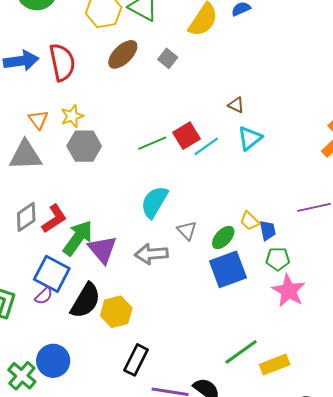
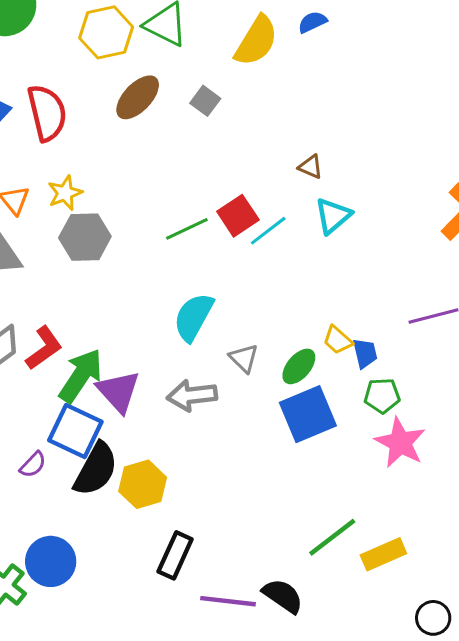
blue square: (52, 274) -> (75, 431), moved

